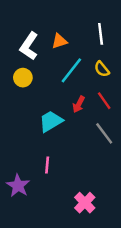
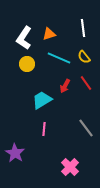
cyan line: (71, 70) -> (59, 58), turned 75
yellow circle: (23, 78) -> (27, 64), moved
gray line: (104, 133) -> (86, 128), moved
pink line: (47, 165) -> (44, 129), moved

